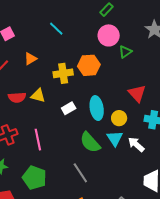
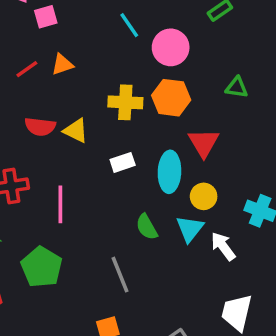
pink circle: (109, 35) -> (171, 47), moved
green triangle: (125, 52) -> (237, 88), turned 32
orange triangle: (30, 59) -> (62, 64), moved
red triangle: (137, 93) -> (204, 143), moved
green semicircle: (90, 142) -> (147, 227), size x0.7

